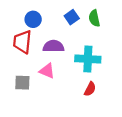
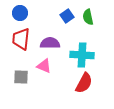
blue circle: (33, 19) -> (20, 13), moved
red semicircle: (90, 89) -> (84, 83), size x1.5

